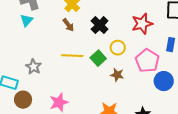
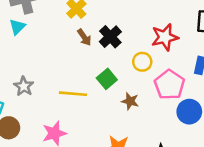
brown arrow: (68, 25) -> (84, 37), moved
yellow circle: (118, 48) -> (142, 62), moved
yellow line: (72, 56) -> (73, 94), moved

